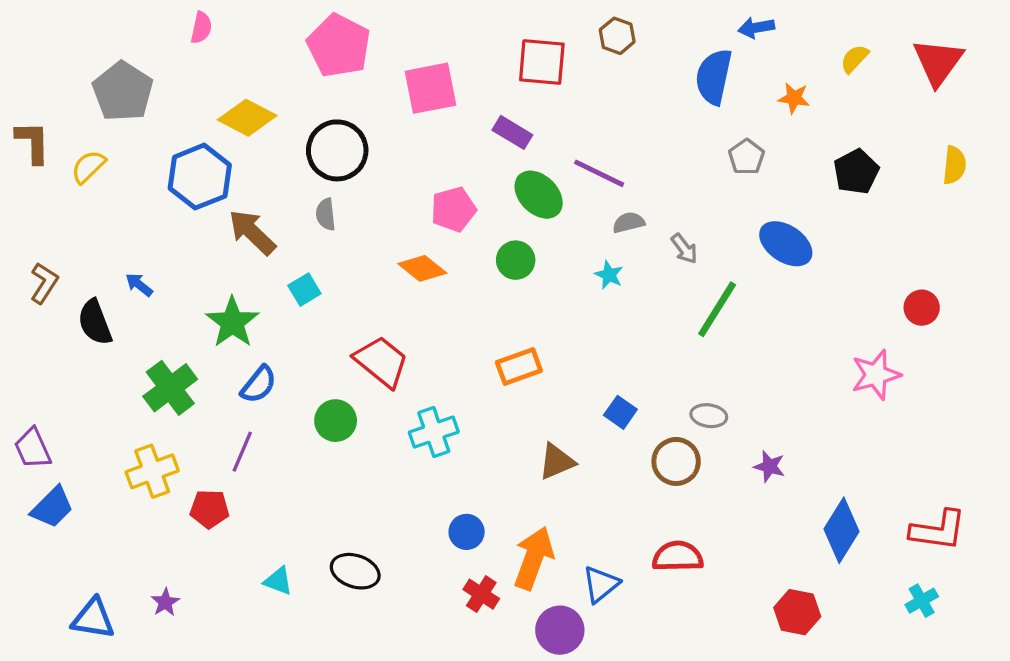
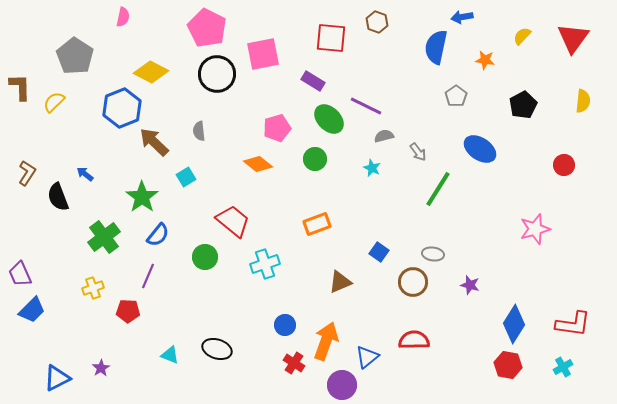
black circle: (337, 150) -> (217, 74), moved
red circle: (922, 308) -> (564, 165), moved
yellow cross: (152, 471) -> (93, 288), size x0.7
red hexagon: (797, 612) -> (508, 365), moved
blue triangle: (93, 619) -> (57, 378), turned -36

